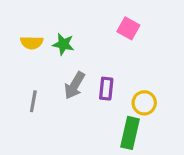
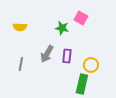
green star: (63, 44) -> (62, 28), moved

